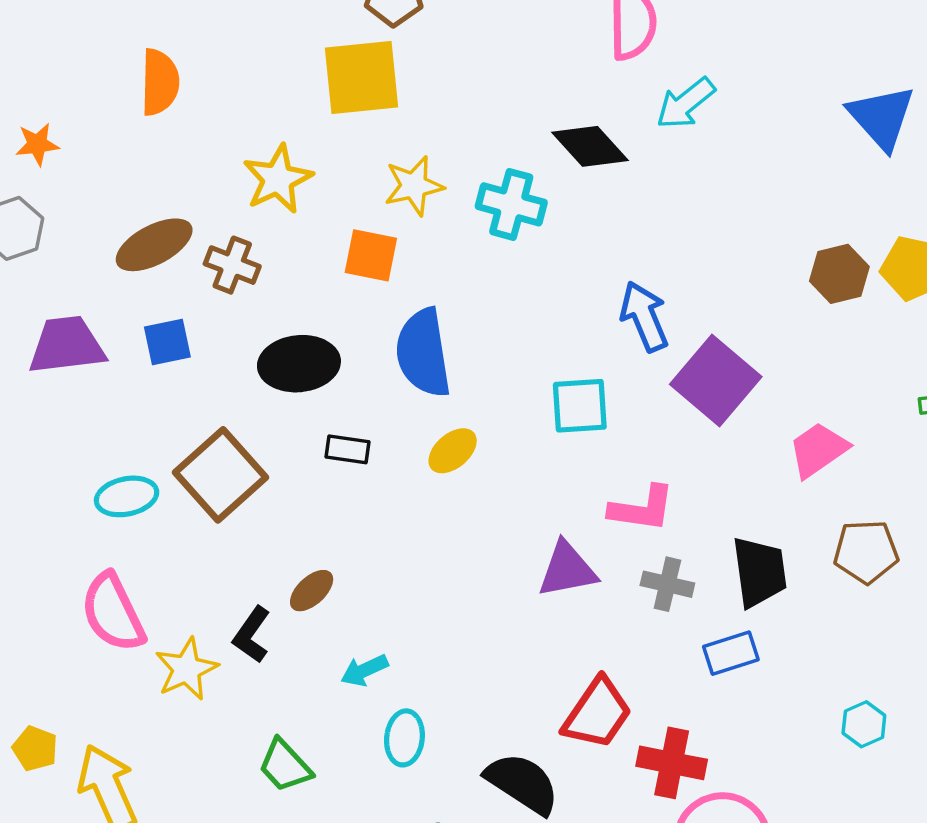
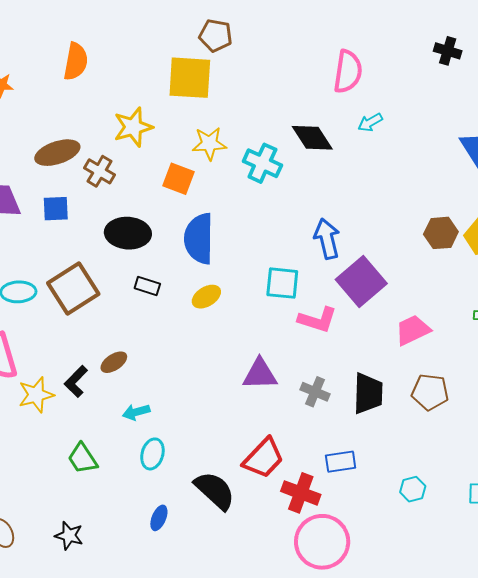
cyan arrow: (686, 103) -> (370, 122), size x0.7
pink L-shape: (642, 509) -> (318, 320), moved
blue rectangle: (731, 653) -> (341, 462), moved

